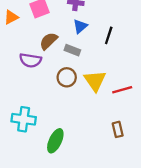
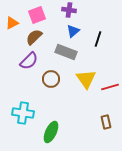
brown semicircle: (49, 41) -> (34, 37), moved
gray rectangle: (72, 50) -> (66, 52), size x1.5
purple semicircle: (30, 60) -> (29, 61), turned -54
brown circle: (67, 77) -> (51, 79), moved

